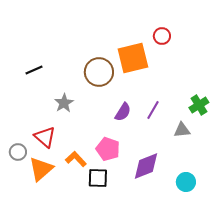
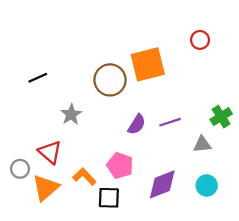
red circle: (162, 36) -> (200, 40), moved
purple line: (153, 110) -> (170, 122), turned 42
cyan circle: (186, 182) -> (207, 185), moved

